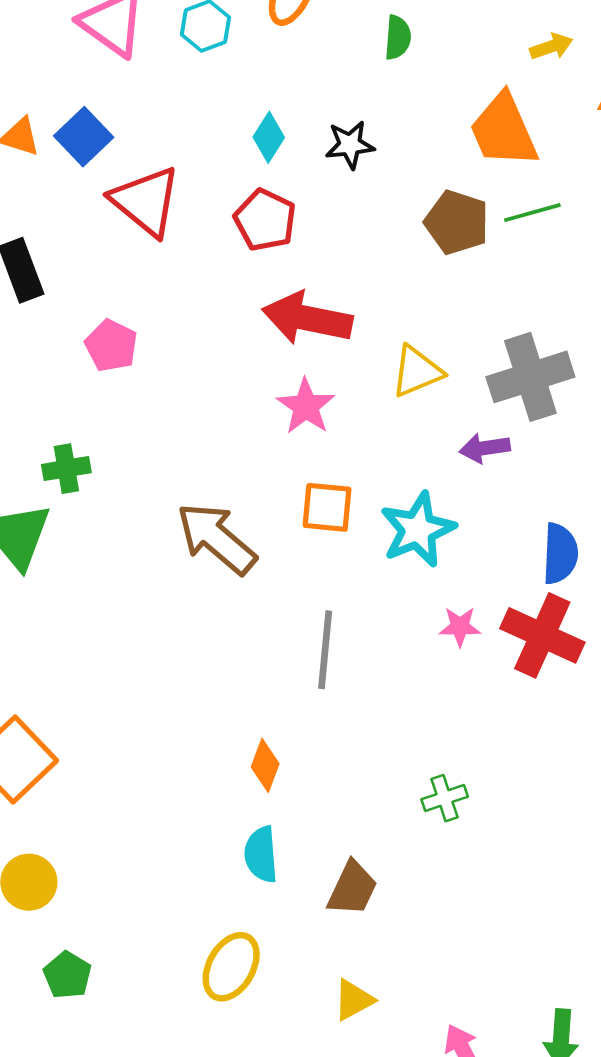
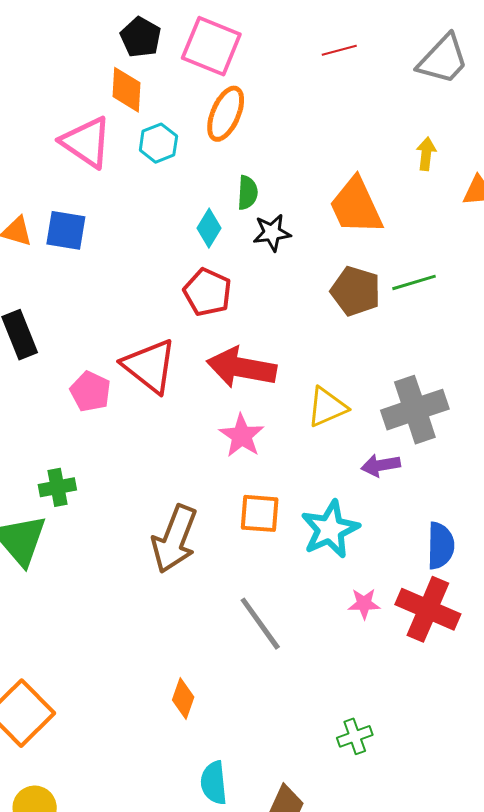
green semicircle: (398, 37) -> (247, 193), moved
yellow arrow: (551, 47) -> (426, 154), turned -64
orange trapezoid: (504, 131) -> (356, 206), moved
blue square: (84, 137) -> (66, 230), turned -36
red triangle: (146, 201) -> (149, 366), moved
brown arrow: (216, 538) -> (175, 539), turned -108
gray line: (325, 650) -> (260, 624), turned -40
orange diamond: (265, 765) -> (183, 698), moved

